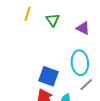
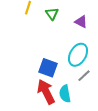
cyan ellipse: (80, 63) -> (78, 55), turned 35

